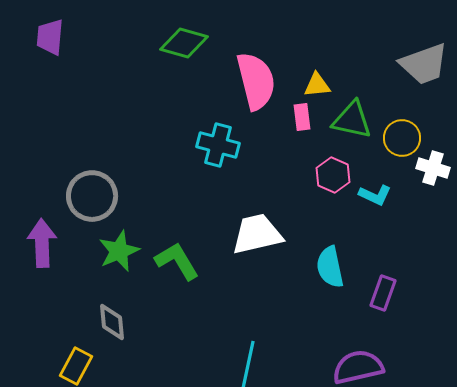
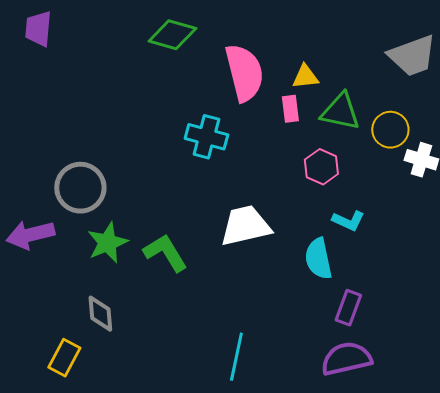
cyan L-shape: (375, 195) -> (348, 221), moved
purple arrow: (42, 243) -> (30, 235), turned -102
purple rectangle: (383, 293) -> (348, 308), moved

